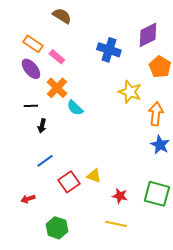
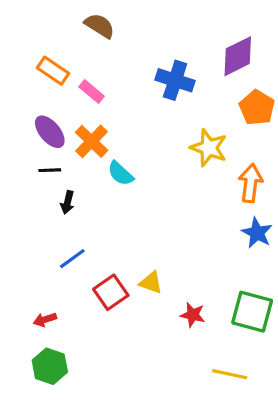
purple ellipse: (31, 69) -> (50, 132), moved
yellow line: (116, 224) -> (230, 374), moved
green hexagon: (57, 228) -> (50, 366), moved

